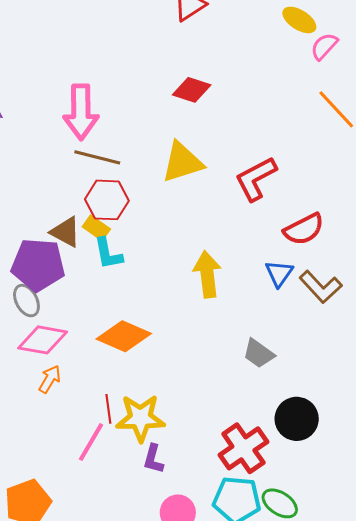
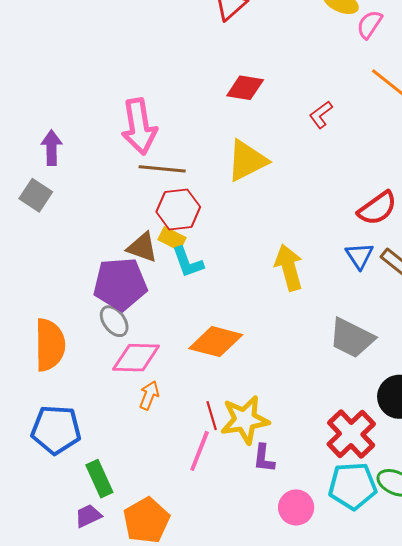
red L-shape: (256, 179) -> (321, 115), moved, size x0.6
gray trapezoid: (259, 353) -> (352, 338), size x1.4

